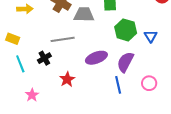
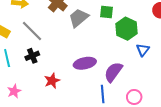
gray trapezoid: (84, 15) -> (79, 18), turned -50
green hexagon: (126, 30) -> (126, 29), moved
gray line: (63, 39) -> (32, 31), moved, turned 45

